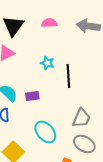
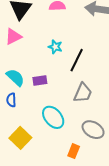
black line: (68, 76) -> (77, 60), turned 30
gray trapezoid: (81, 118) -> (83, 93), moved

